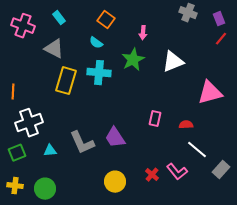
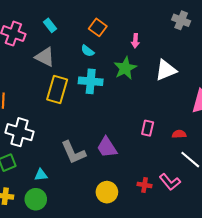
white cross: (29, 123) -> (19, 132), turned 36
cyan triangle: (50, 151) -> (41, 175), moved
red cross: (152, 175) -> (145, 185), turned -32

